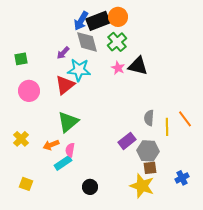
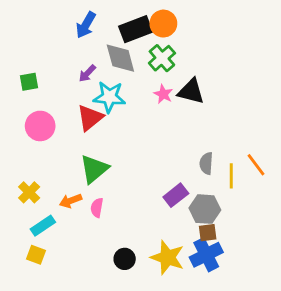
blue arrow: (81, 21) -> (86, 25), moved
cyan rectangle: (63, 163) -> (43, 226), moved
blue cross: (182, 178) -> (206, 255), moved, size x1.6
yellow star: (142, 186) -> (167, 257), moved

